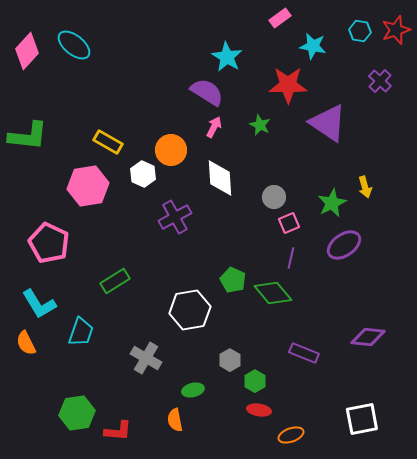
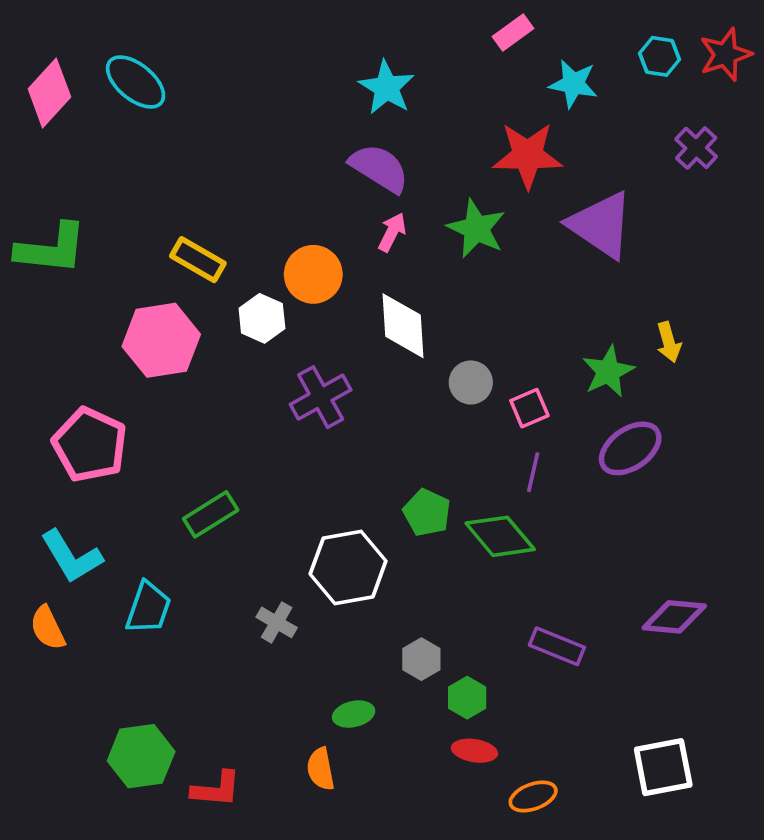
cyan star: (227, 57) -> (387, 87), moved
green star: (260, 125) -> (476, 229), size x1.5
gray circle: (274, 197) -> (471, 382), moved
gray cross: (146, 358) -> (277, 622), moved, size x0.7

